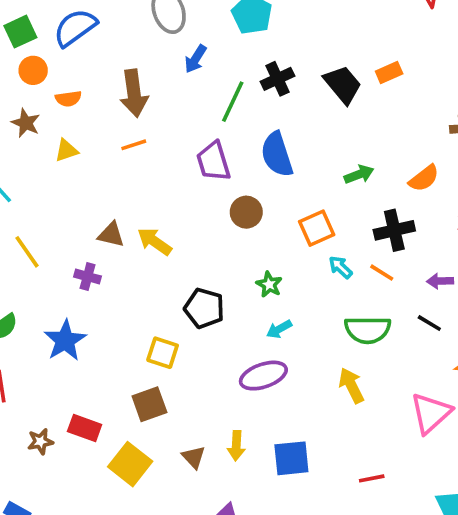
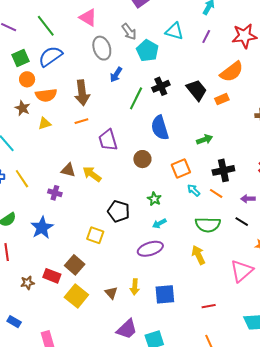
orange rectangle: (389, 73) -> (222, 99), moved
orange semicircle: (68, 99) -> (46, 95), size x1.5
purple trapezoid: (213, 161) -> (108, 140), moved
orange semicircle: (424, 178) -> (232, 72), moved, size x1.4
brown square: (149, 404) -> (75, 265), moved, turned -30

